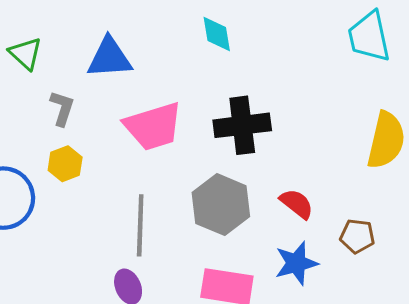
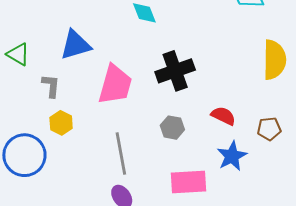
pink trapezoid: (153, 126) -> (115, 85), turned -45
gray hexagon: (221, 205) -> (172, 128), size x0.6

